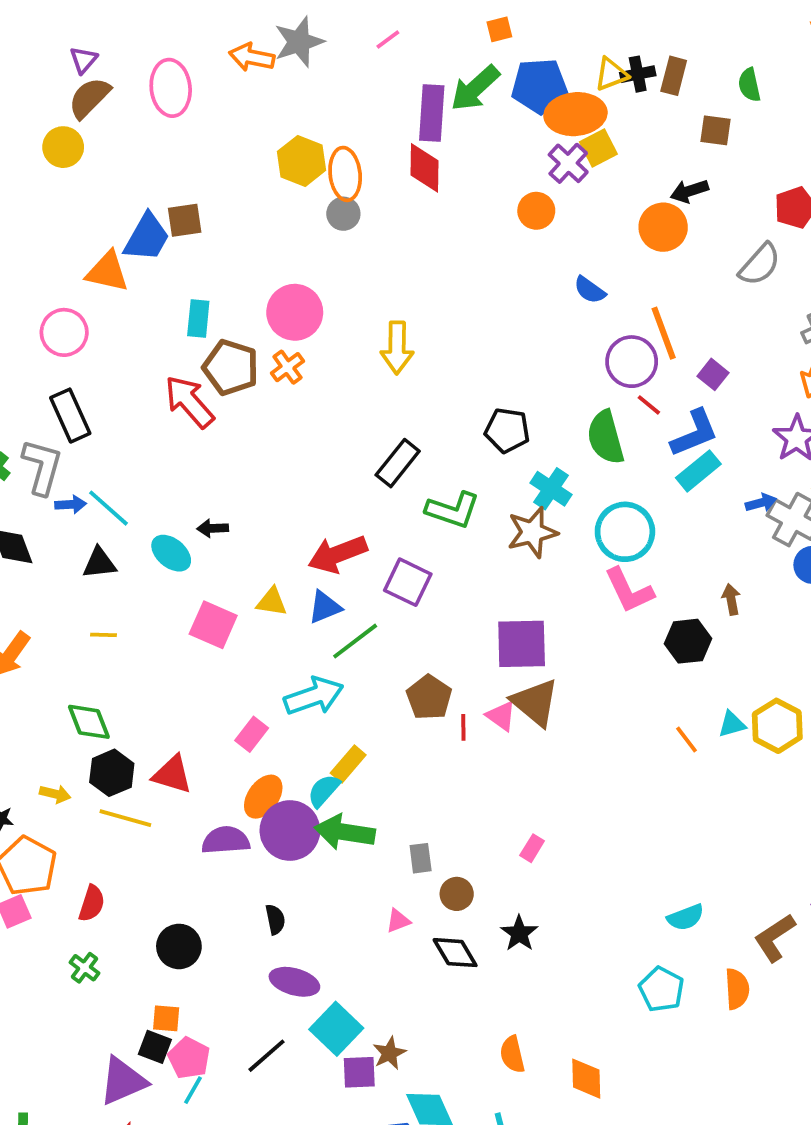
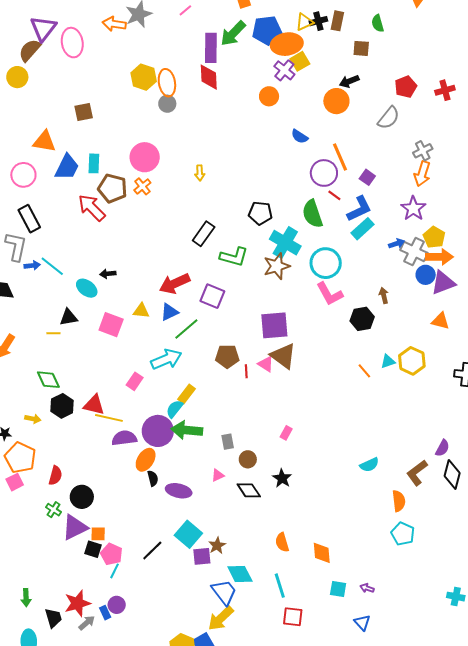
purple triangle: (83, 60) -> (43, 28), moved, size x1.8
blue trapezoid: (147, 237) -> (67, 167), moved
yellow arrow: (397, 348) -> (200, 173), size x0.6
cyan cross: (551, 489) -> (285, 243), size x1.4
black triangle: (99, 563) -> (68, 317), moved
brown pentagon: (429, 697) -> (227, 356), turned -30
orange ellipse: (263, 797) -> (146, 460), moved
yellow line: (125, 818) -> (109, 418), moved
black circle: (179, 946) -> (82, 497), moved
purple ellipse: (294, 982) -> (179, 491), moved
cyan pentagon: (661, 989) -> (403, 534), moved
purple triangle: (123, 1081) -> (75, 527), moved

